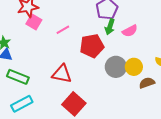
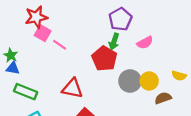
green arrow: (110, 27) -> (114, 42), moved
pink line: (63, 30) -> (60, 45), moved, turned 64
red pentagon: (92, 46) -> (104, 59), turned -30

